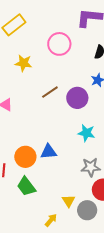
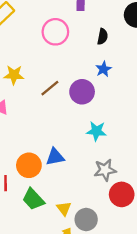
yellow star: (23, 63) -> (14, 75), moved
yellow triangle: (68, 201) -> (64, 209), moved
gray circle: (87, 210) -> (86, 219), moved

